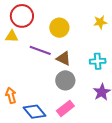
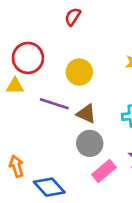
pink rectangle: (65, 108) -> (104, 171), moved

